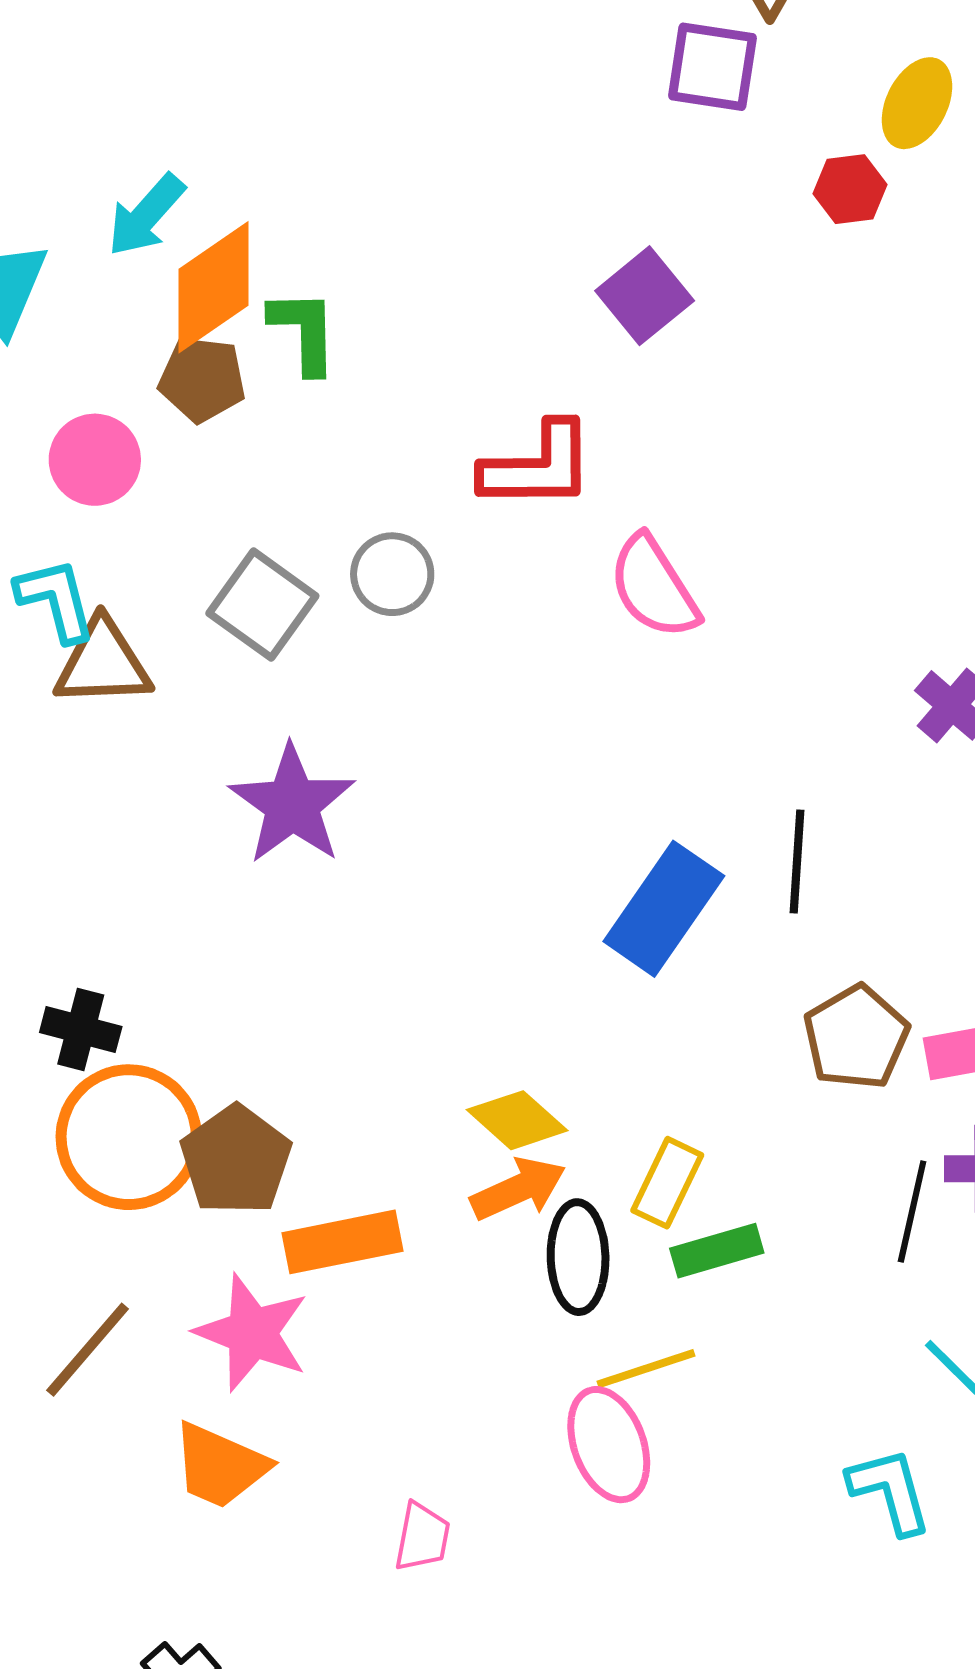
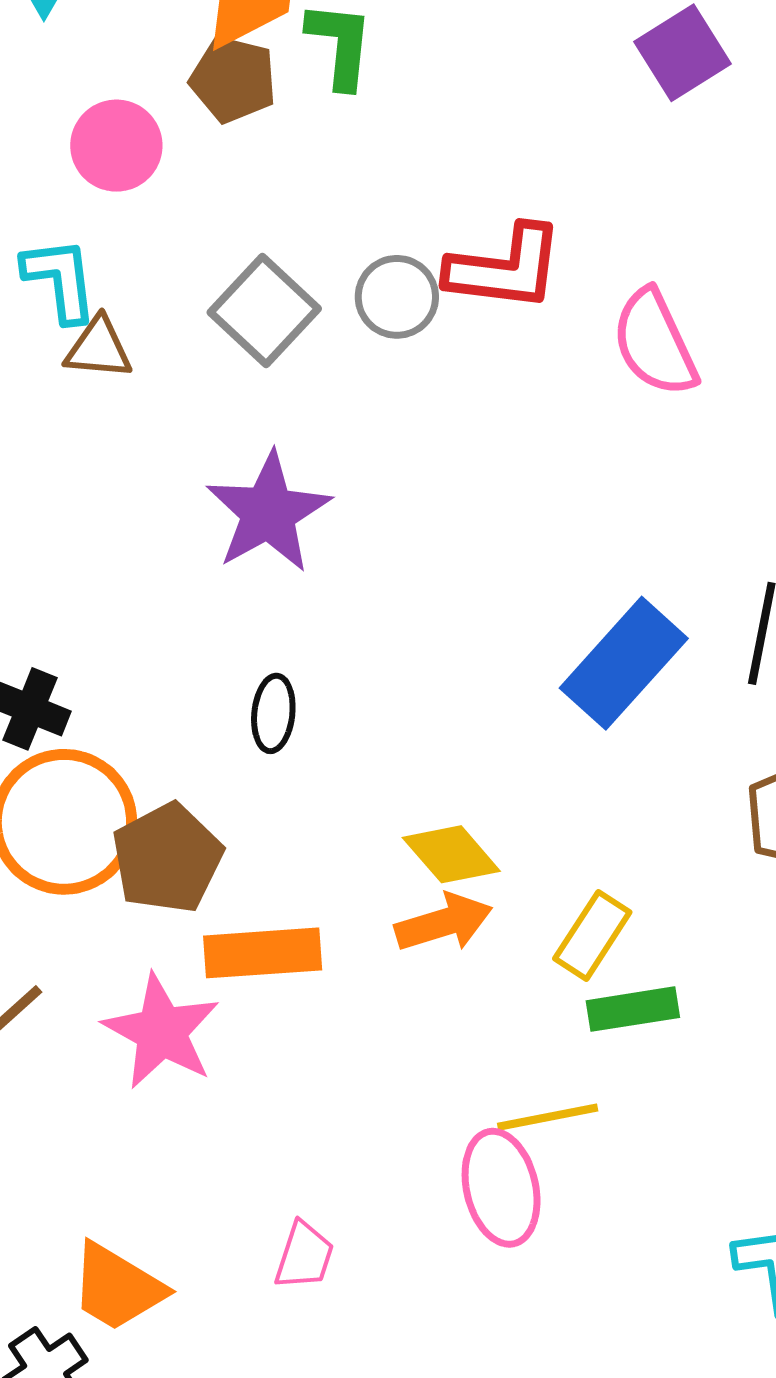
red L-shape: (538, 466) -> (505, 268), moved
brown triangle: (103, 663) -> (98, 348), size x0.7
black ellipse: (578, 1257) -> (273, 713), moved, size x0.7
orange trapezoid: (220, 1466) -> (117, 1287), moved

